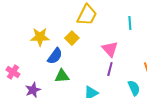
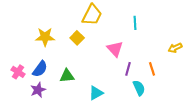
blue semicircle: (55, 56) -> (40, 69), moved
purple line: (110, 69) -> (128, 69), moved

